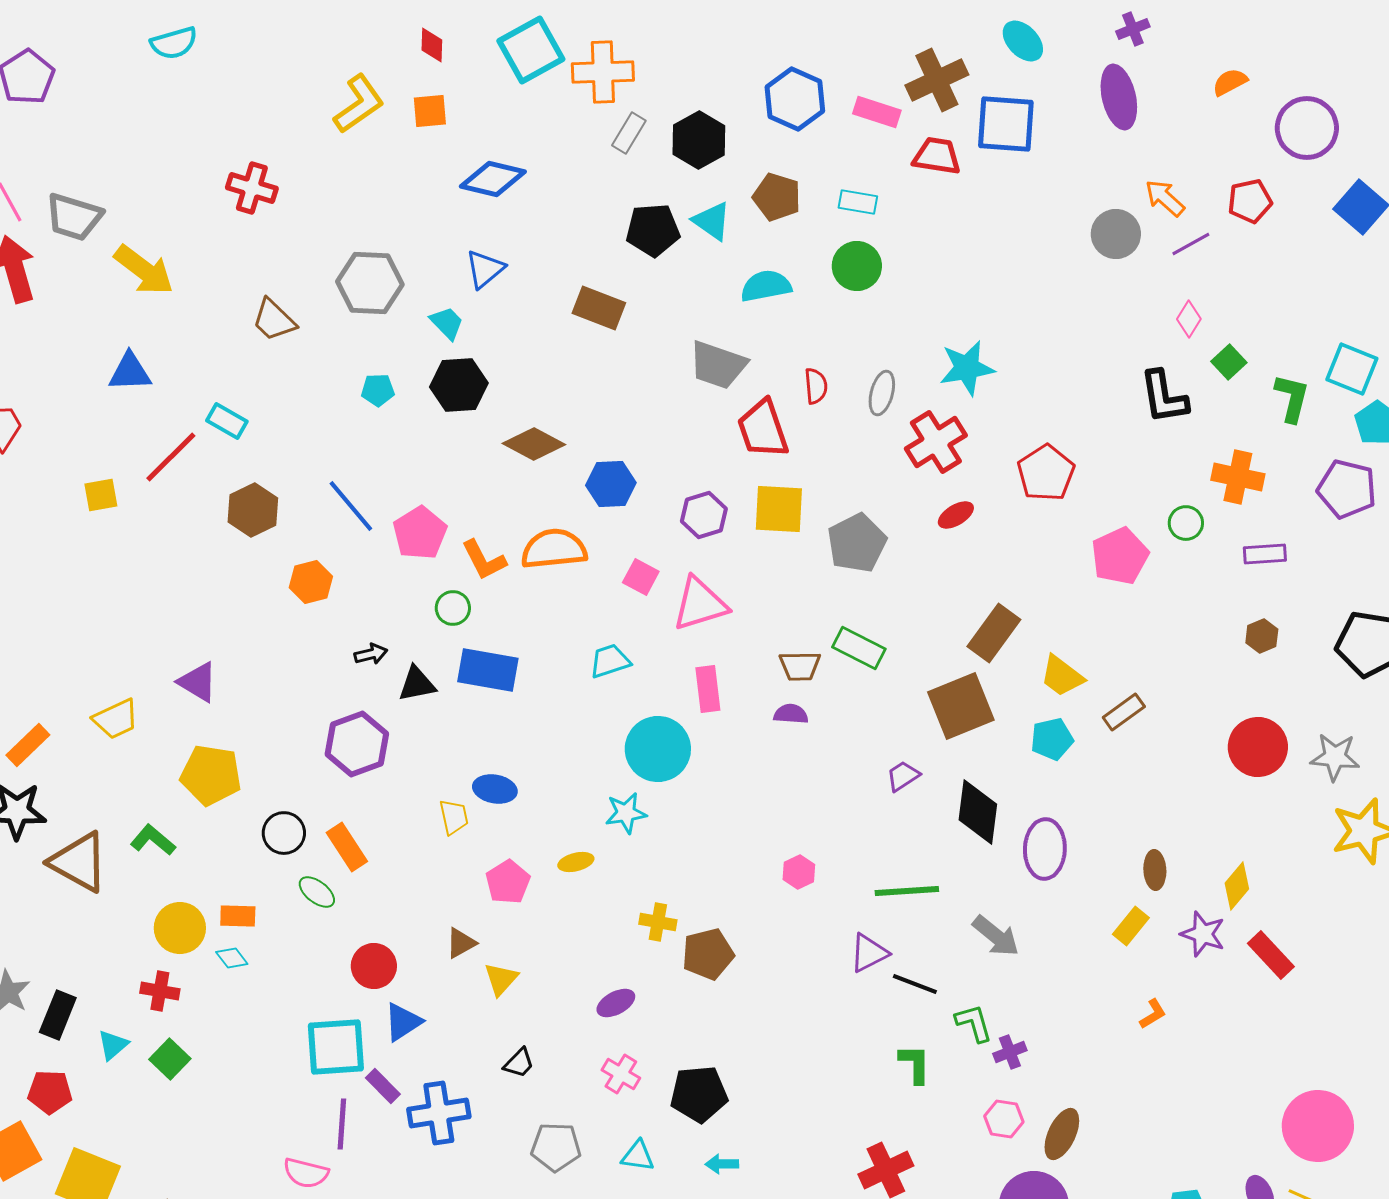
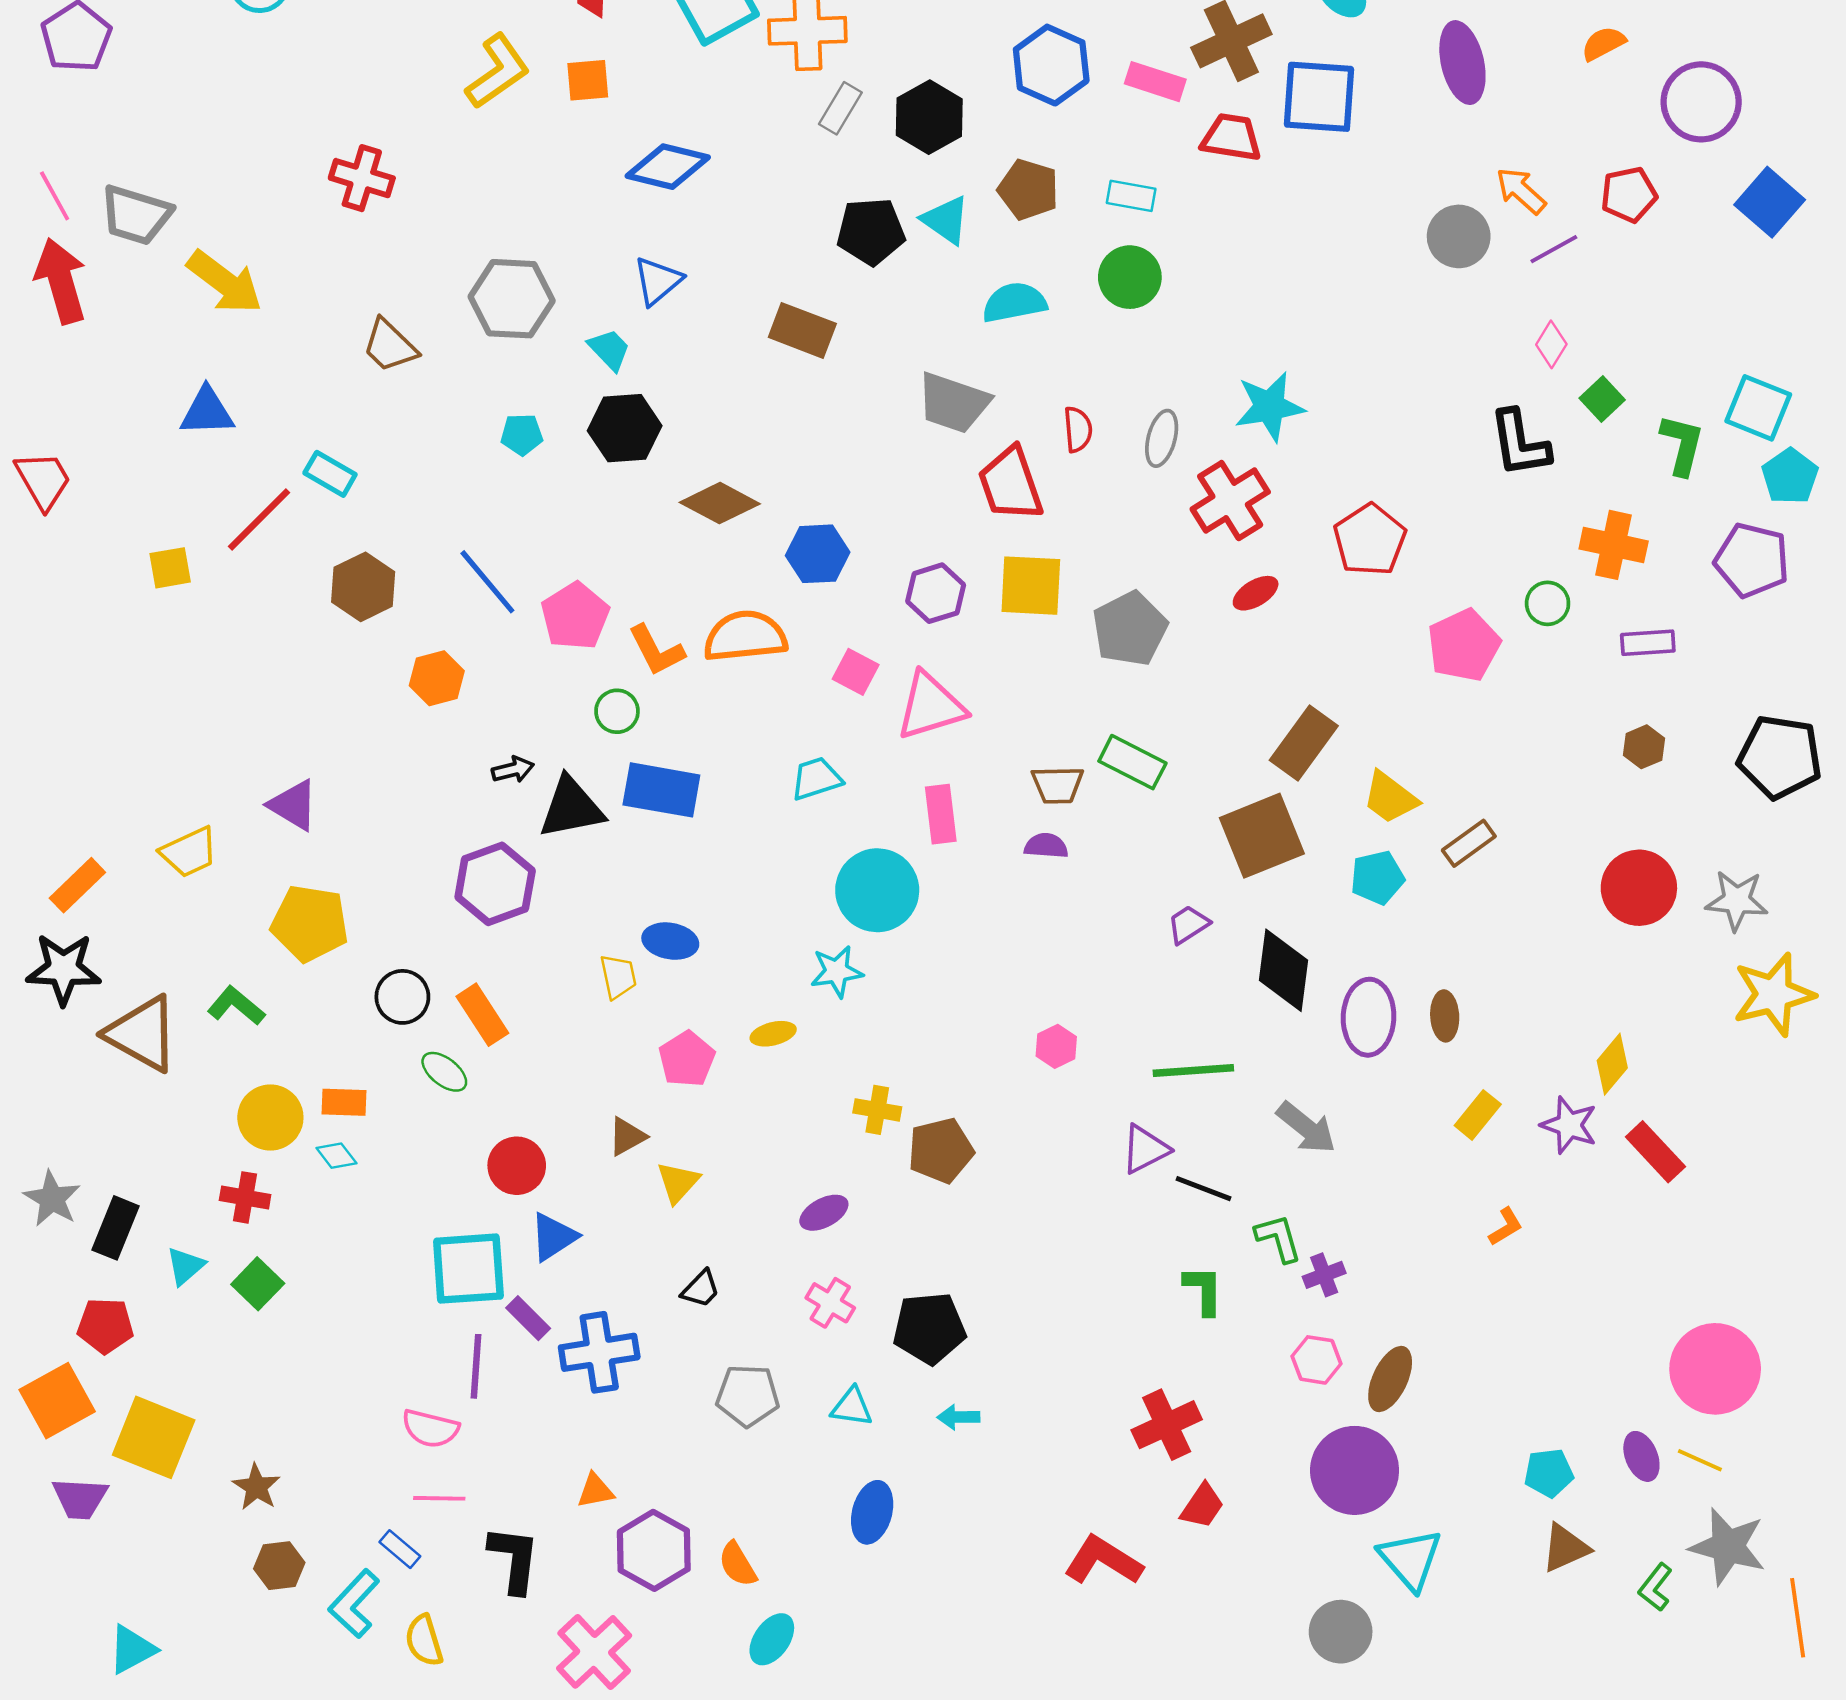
black triangle: (417, 684) -> (571, 808), size x1.4
brown ellipse: (1155, 870) -> (1445, 1016), moved

